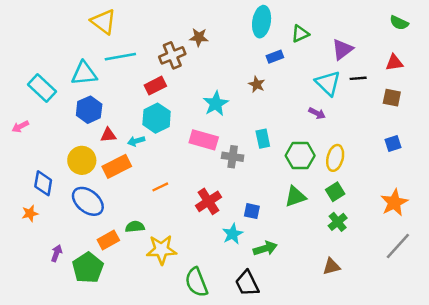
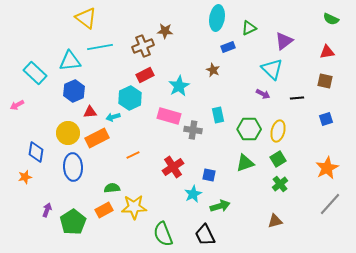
black line: (358, 78) -> (297, 98), moved
red rectangle: (155, 86) -> (145, 75), moved
blue ellipse: (88, 201) -> (73, 167), turned 48
orange rectangle: (108, 240) -> (104, 210), moved

